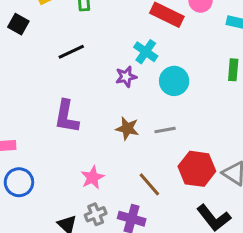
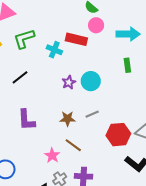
cyan cross: (146, 52) -> (54, 50), moved
purple star: (126, 77) -> (69, 82), moved
brown line: (149, 184) -> (73, 145), moved

